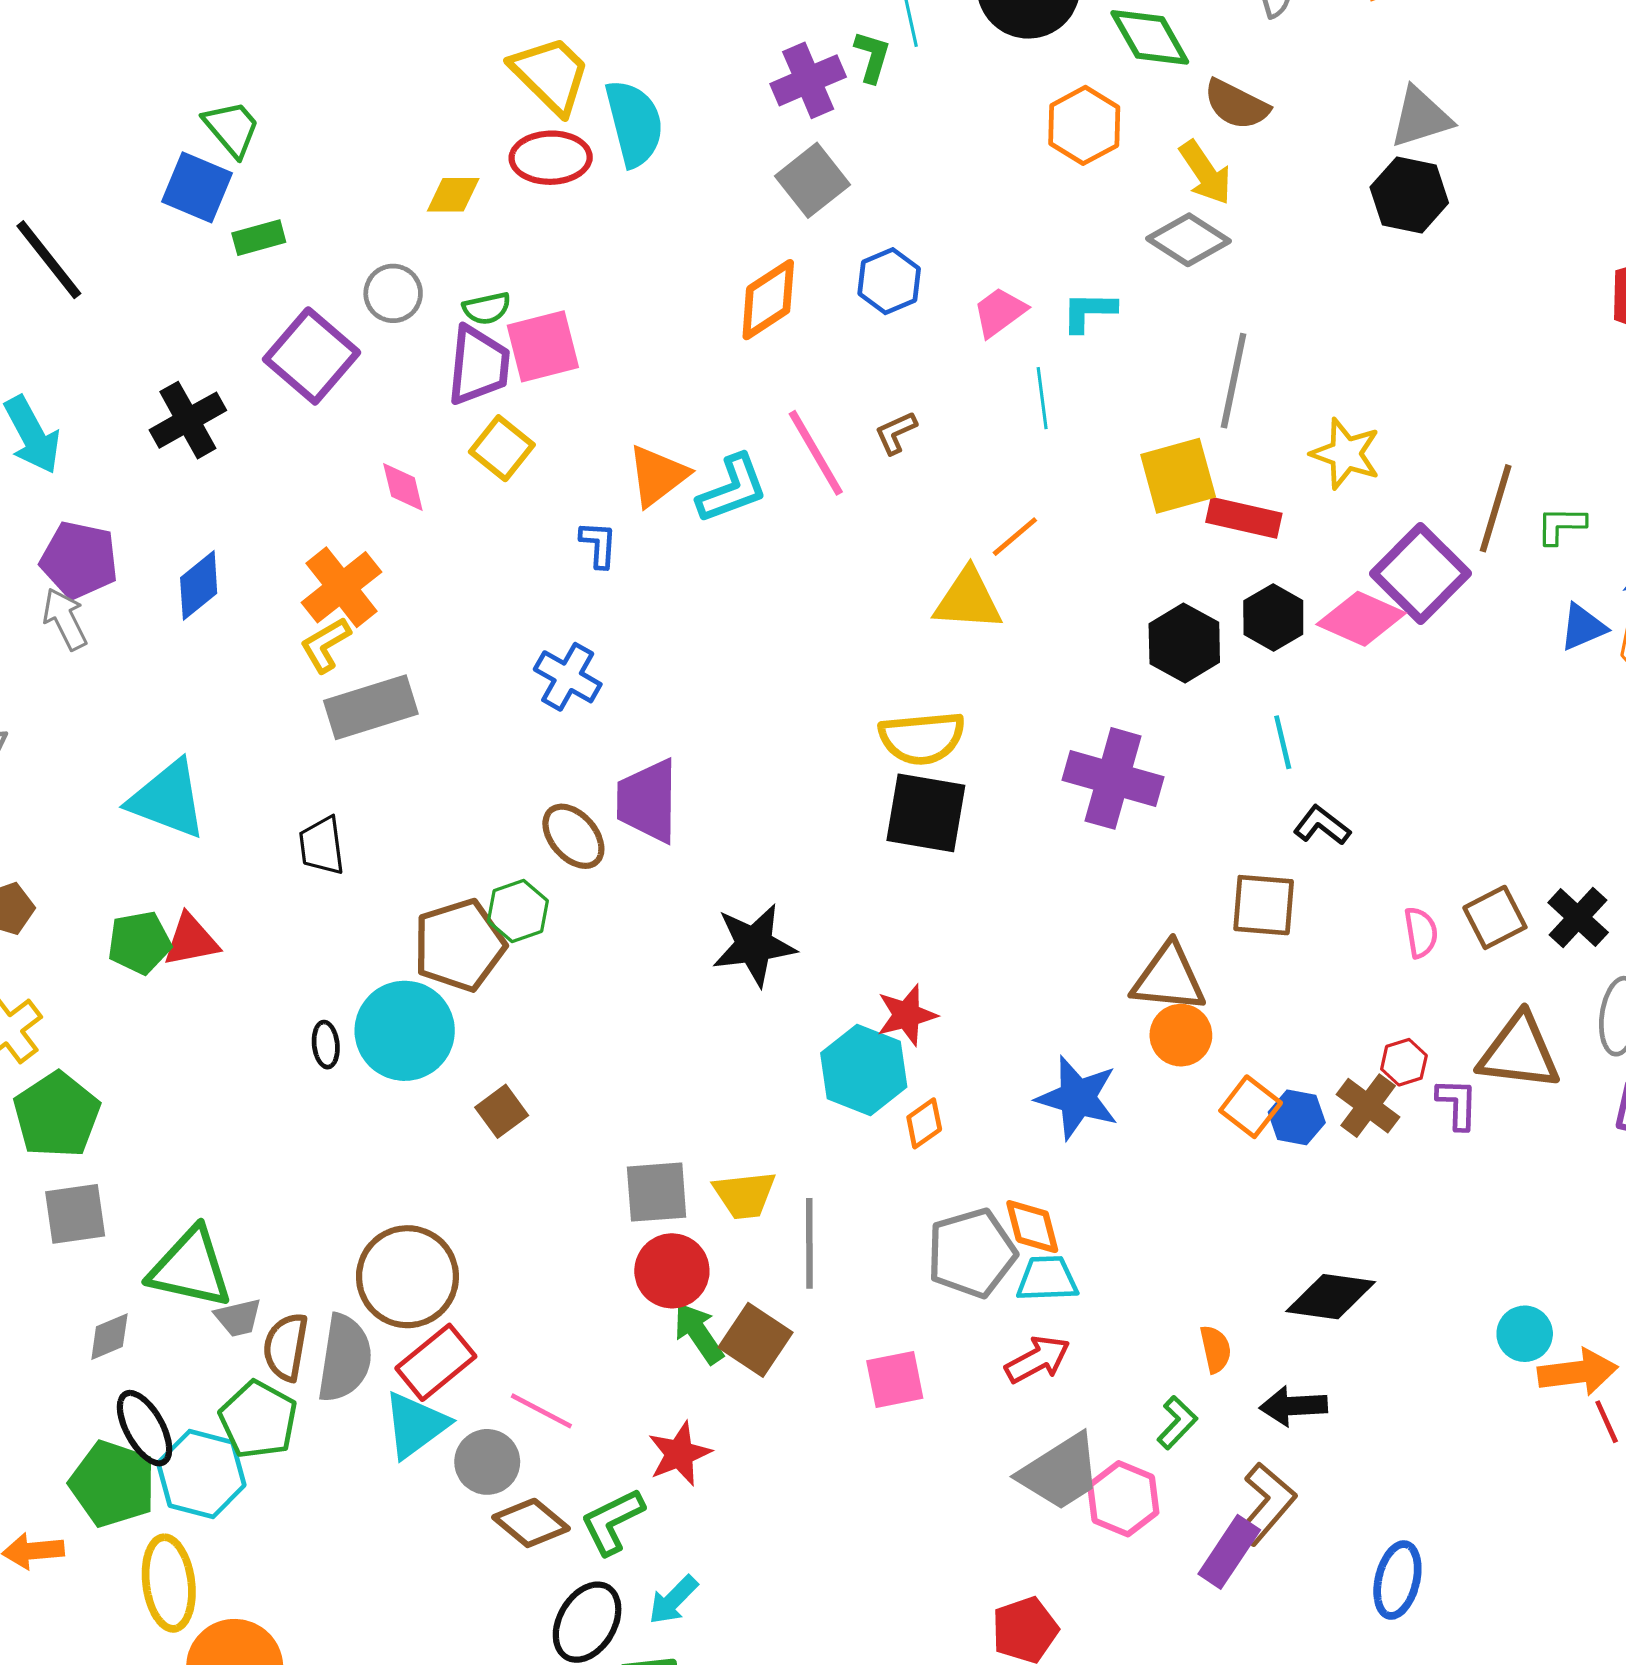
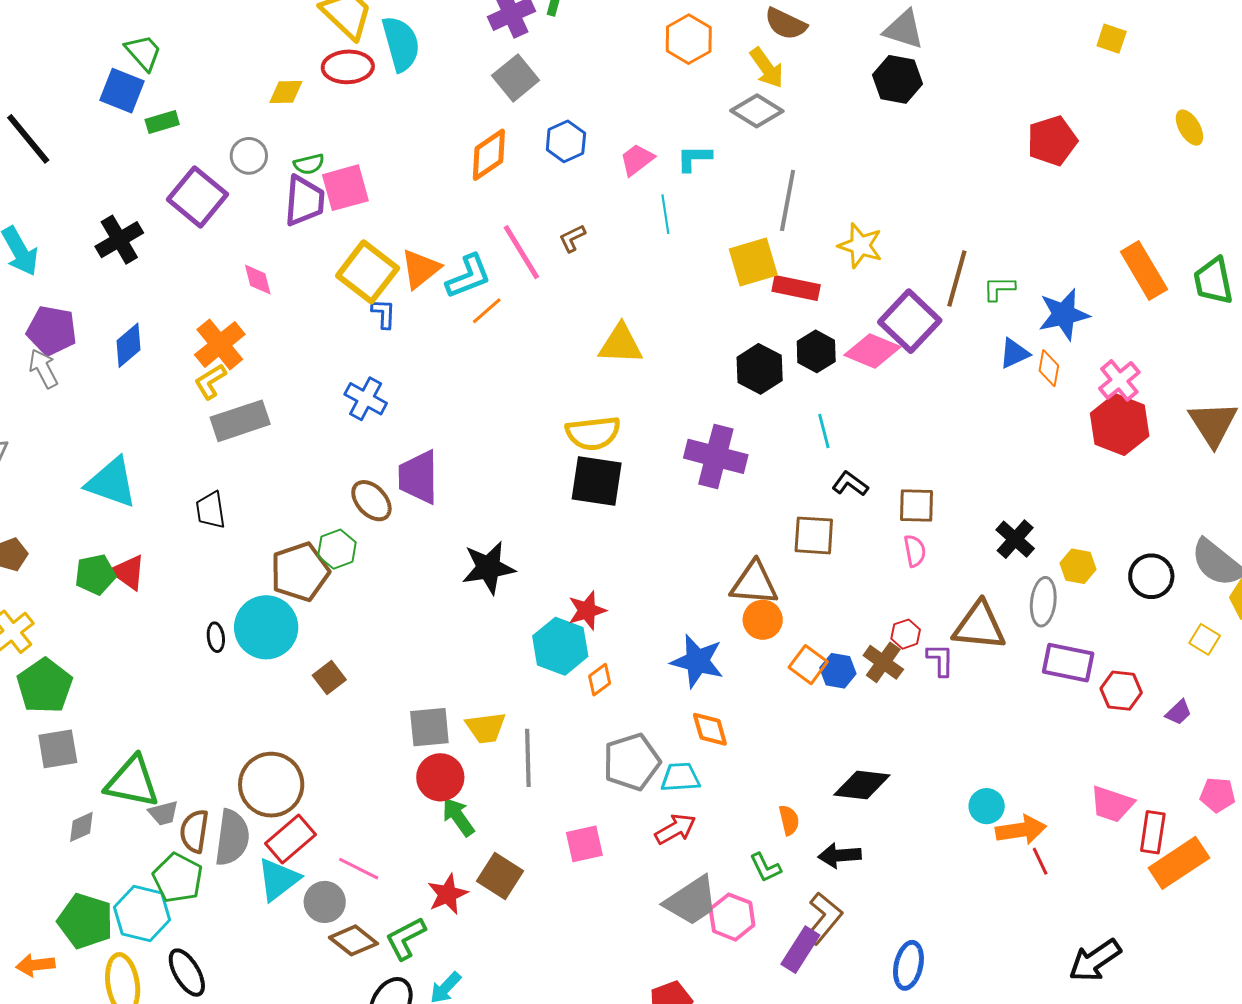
gray triangle: (1421, 117) -> (904, 29), turned 36
yellow square: (502, 448) -> (368, 272), moved, size x1.5
orange line: (1015, 537) -> (487, 311), moved
brown square: (1495, 917) -> (916, 505), moved, turned 30
red triangle: (191, 940) -> (128, 572), turned 48
orange diamond: (1032, 1227) -> (710, 729), moved
brown square: (755, 1340) -> (500, 876), moved
green L-shape: (1177, 1423) -> (765, 868), turned 112
black ellipse: (145, 1428) -> (187, 973), moved

